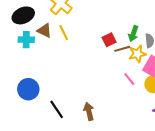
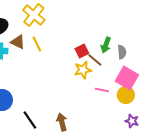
brown line: (122, 49) -> (95, 60), turned 56
yellow star: (137, 54) -> (83, 70), moved
pink line: (129, 79) -> (102, 90), turned -40

